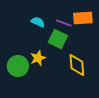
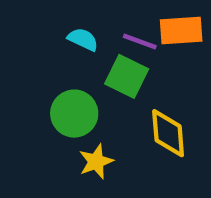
yellow star: (38, 58) -> (96, 162), moved
green circle: (18, 66) -> (74, 114), moved

